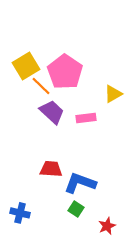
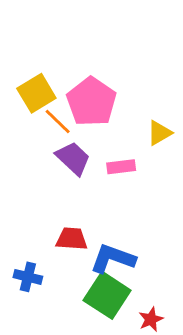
green square: (76, 209) -> (107, 295), size x2.0
blue cross: (20, 213) -> (28, 277), moved

